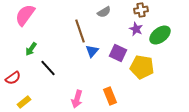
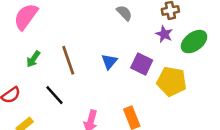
gray semicircle: (104, 12) -> (124, 13), turned -104
brown line: (80, 31) -> (68, 60), moved
black line: (48, 68) -> (55, 95), moved

